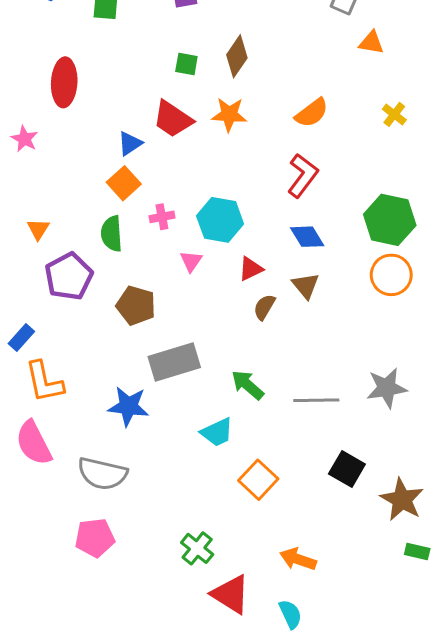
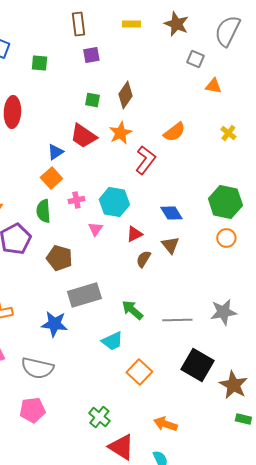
orange star: (229, 114) -> (120, 133), turned -30
red L-shape: (303, 176) -> (145, 160), moved
orange circle: (391, 275) -> (226, 238), size x0.7
black square: (347, 469) -> (197, 365), size x1.4

